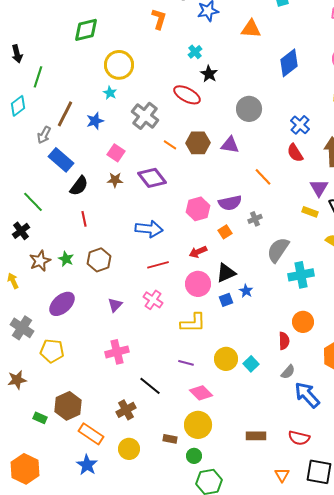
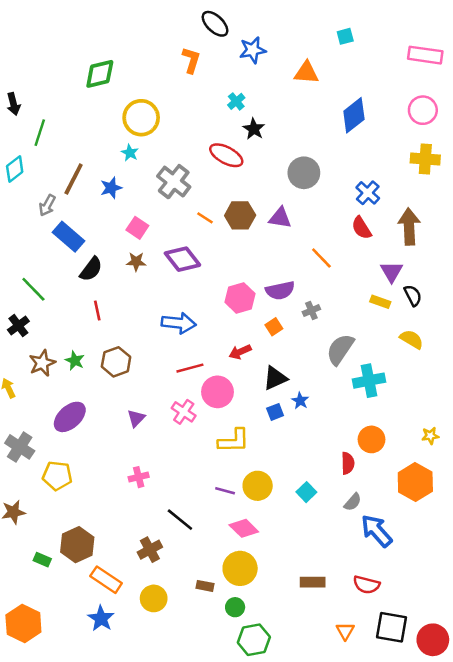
pink circle: (198, 284) -> (217, 392), moved
pink cross: (117, 352) -> (139, 477), size x0.7
yellow circle: (226, 359) -> (258, 486), moved

